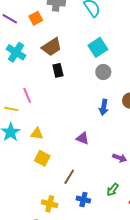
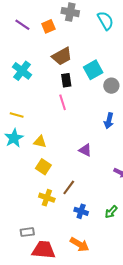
cyan square: (98, 47) -> (93, 70), moved
cyan cross: (16, 52) -> (22, 71), moved
pink line: (27, 95) -> (63, 102), moved
green arrow: (113, 190) -> (111, 212), moved
yellow cross: (50, 204) -> (47, 198), moved

